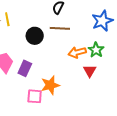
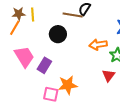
brown line: (60, 28) -> (73, 15), moved
orange arrow: (77, 52) -> (98, 45), moved

